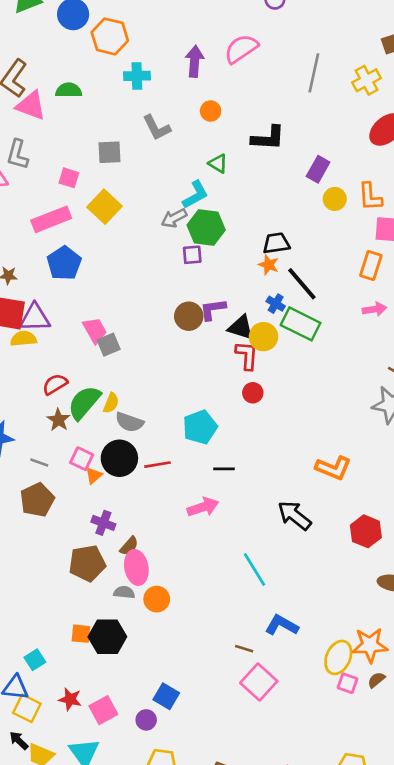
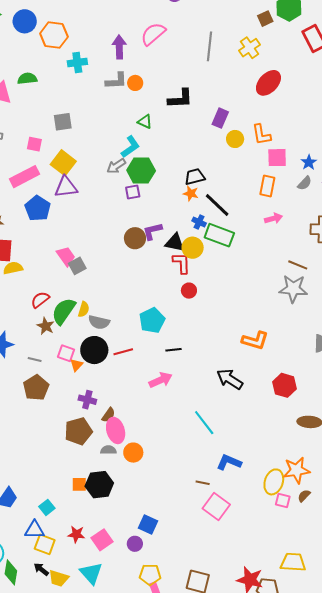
gray L-shape: (157, 128) -> (116, 81), moved, turned -60
purple triangle: (35, 318) -> (66, 187), moved

